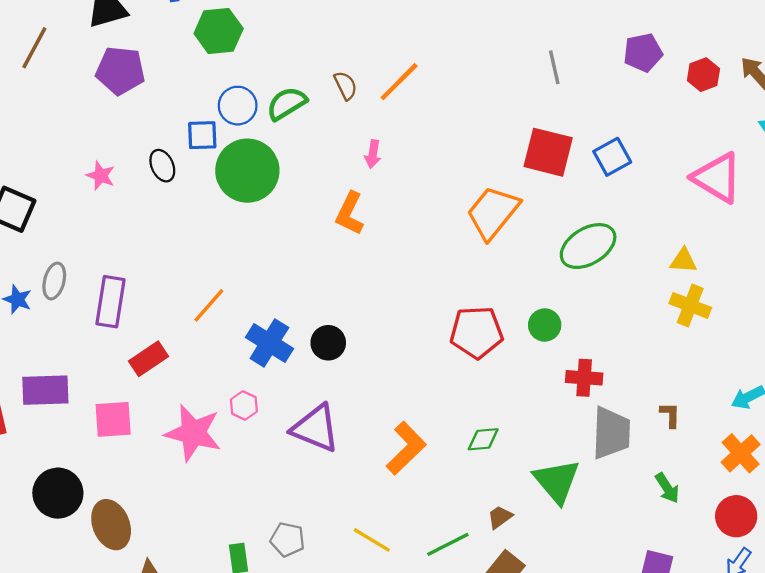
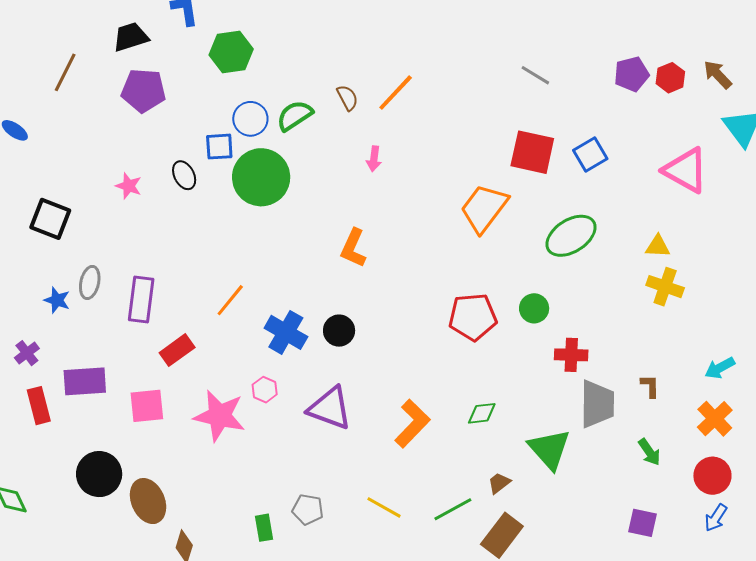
purple pentagon: (643, 53) -> (632, 74), moved
gray line: (554, 67) -> (535, 75), turned -44
orange L-shape: (350, 213) -> (353, 248), moved

